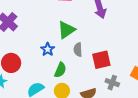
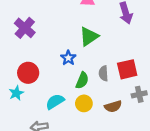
gray semicircle: (78, 50) -> (103, 73), moved
gray cross: (112, 83) -> (139, 94), turned -32

